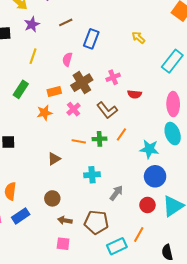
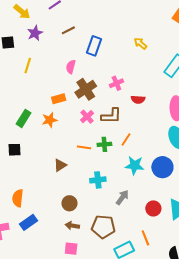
yellow line: (33, 56) -> (28, 66), moved
green rectangle: (21, 89) -> (24, 118), moved
pink cross: (74, 109) -> (87, 117), moved
brown L-shape: (107, 110) -> (111, 116), turned -50
cyan star: (149, 149) -> (134, 165), moved
blue circle: (155, 176) -> (162, 167), moved
brown circle: (52, 198) -> (69, 203), moved
orange line: (139, 235) -> (145, 238), turned -49

